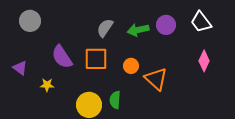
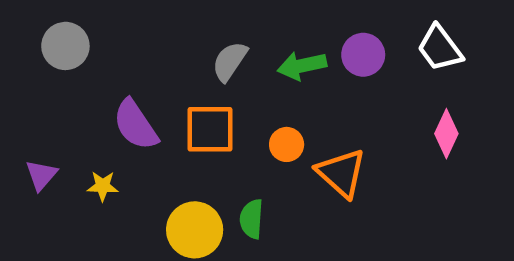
purple triangle: (20, 68) -> (41, 175), moved, turned 35

